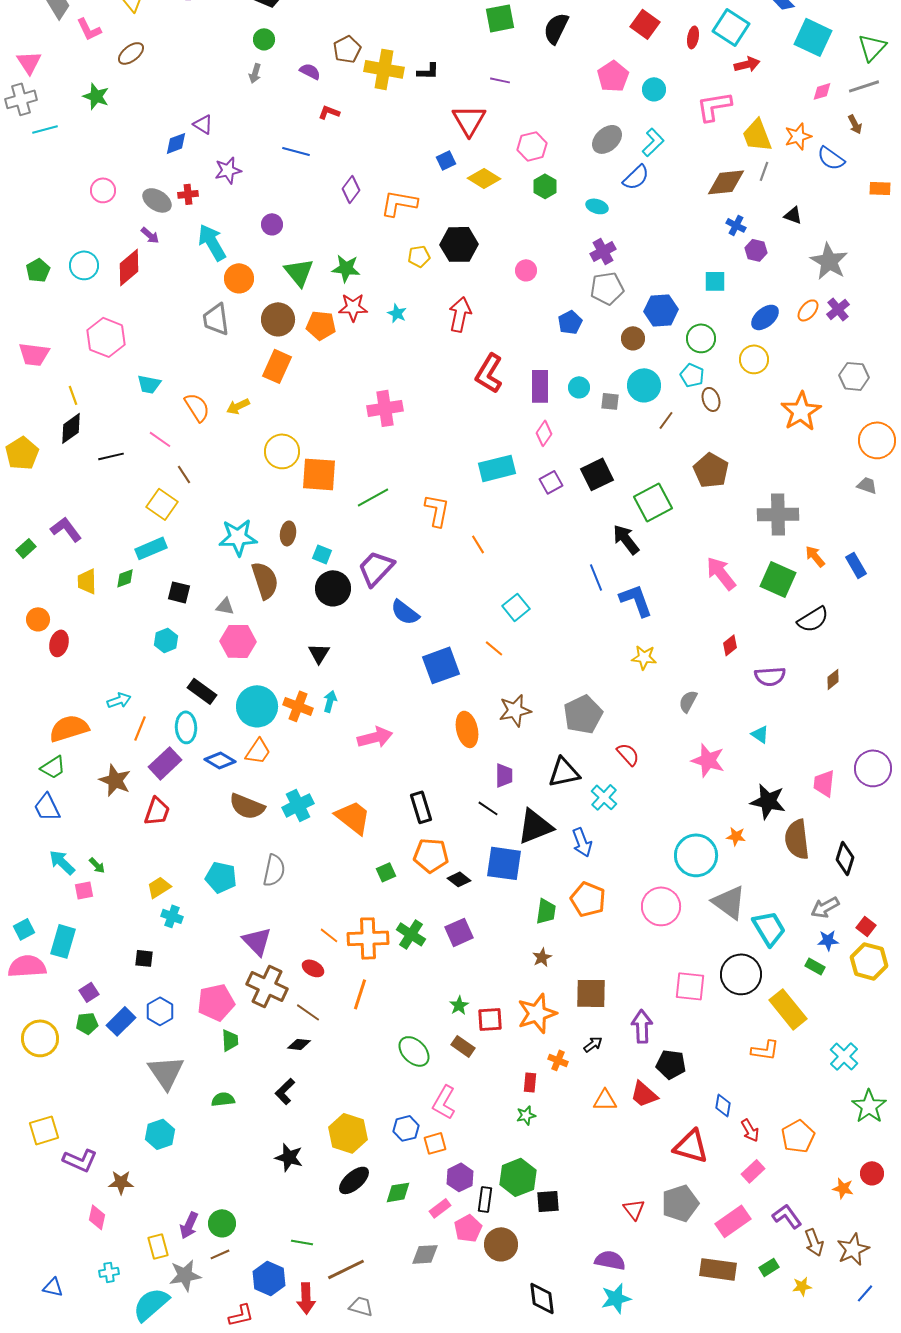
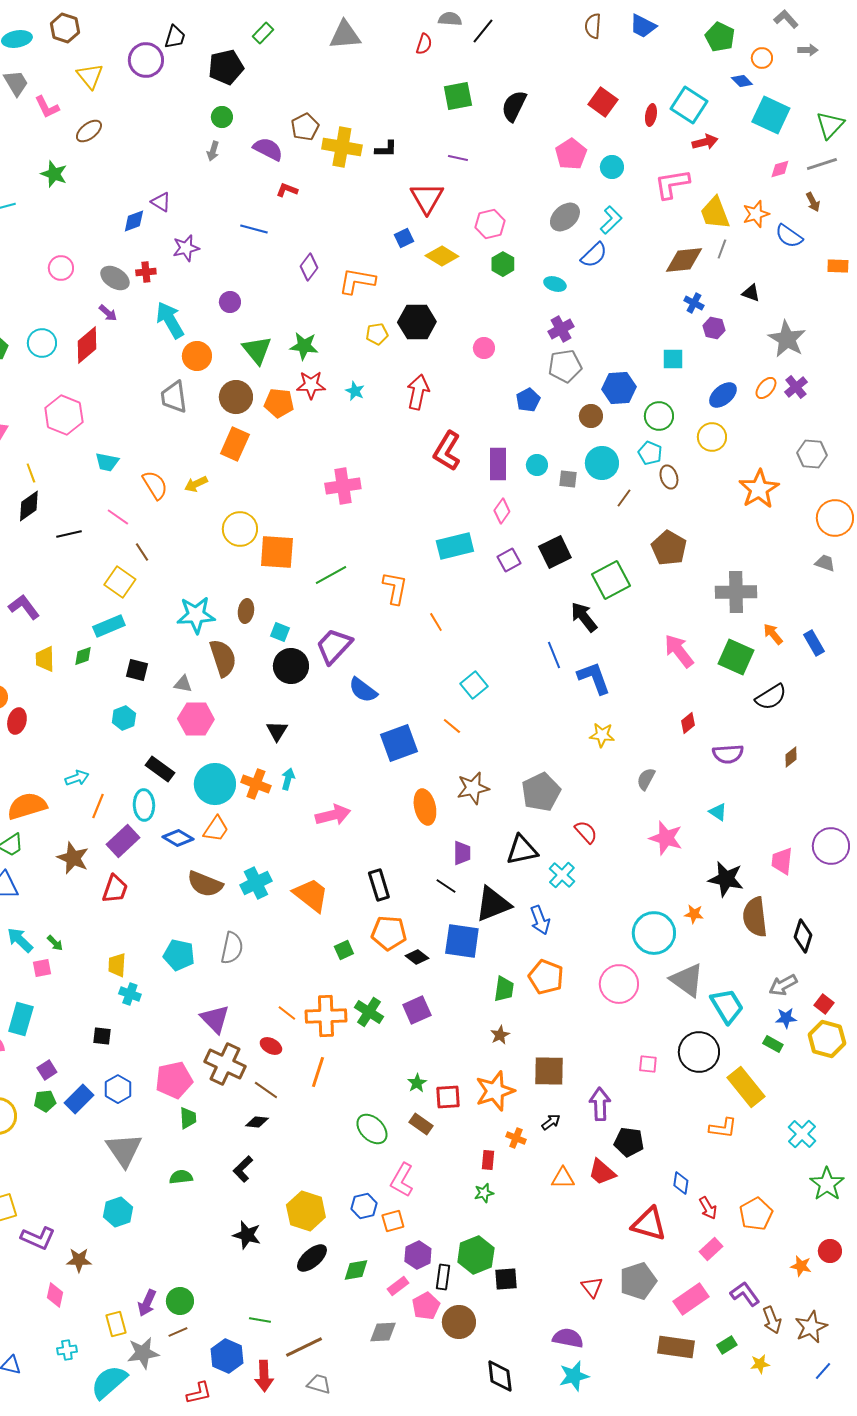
purple semicircle: (310, 71) -> (268, 149), size x1.4
yellow trapezoid: (159, 887) -> (117, 965), turned -55
pink square: (690, 986) -> (648, 1064), size x0.6

